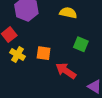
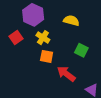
yellow cross: (18, 54) -> (43, 38), moved

